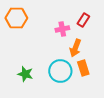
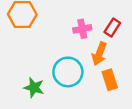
red rectangle: (83, 20) -> (112, 28), moved
cyan circle: (60, 71) -> (68, 72), moved

